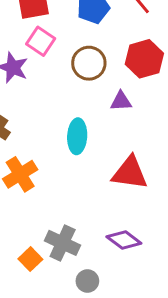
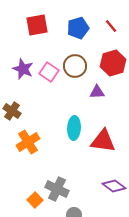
pink square: (41, 41) -> (49, 72), moved
cyan ellipse: (77, 136) -> (74, 128), moved
purple diamond: (124, 240) -> (114, 186), moved

